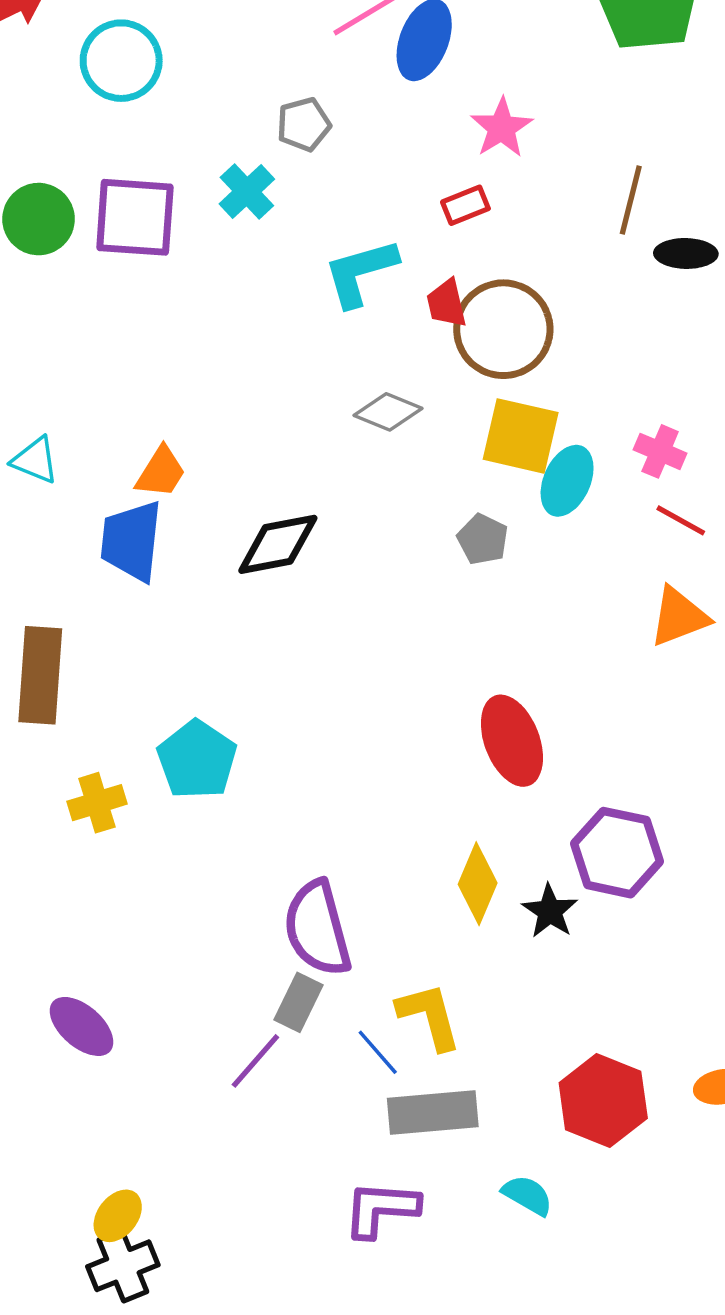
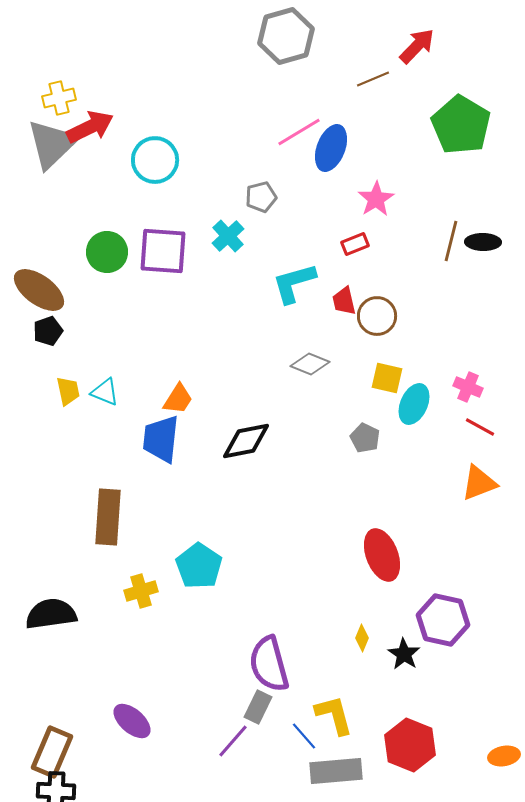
black ellipse: (686, 253) -> (483, 242), moved
brown circle: (503, 329) -> (377, 316), size x0.7
yellow square: (521, 436) -> (387, 378), size x0.7
yellow diamond: (478, 884) -> (362, 638), size x0.6
red hexagon: (603, 1101) -> (410, 745), moved

